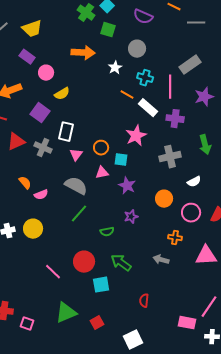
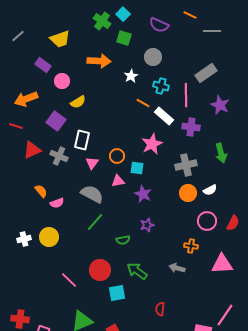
yellow trapezoid: (32, 29) -> (60, 39), moved
purple star: (204, 97) -> (220, 105), turned -30
orange circle: (164, 199) -> (188, 193), moved

